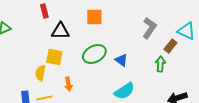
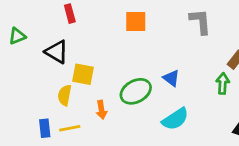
gray L-shape: (149, 28) -> (200, 22), moved, turned -40
black triangle: (60, 31) -> (57, 52), moved, turned 30
green ellipse: (94, 54) -> (136, 91), moved

